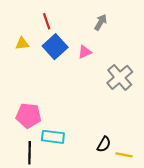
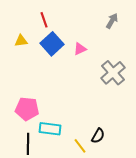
gray arrow: (101, 22) -> (112, 21), moved
yellow line: (124, 155) -> (80, 146), moved, turned 42

